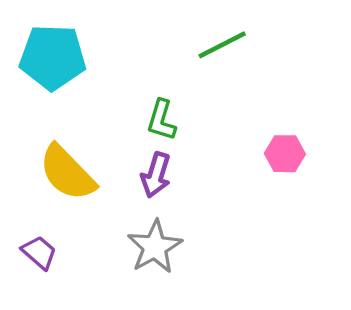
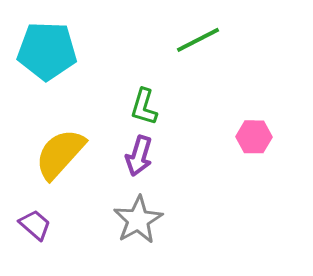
yellow semicircle: (67, 173) -> (60, 154), turned 86

